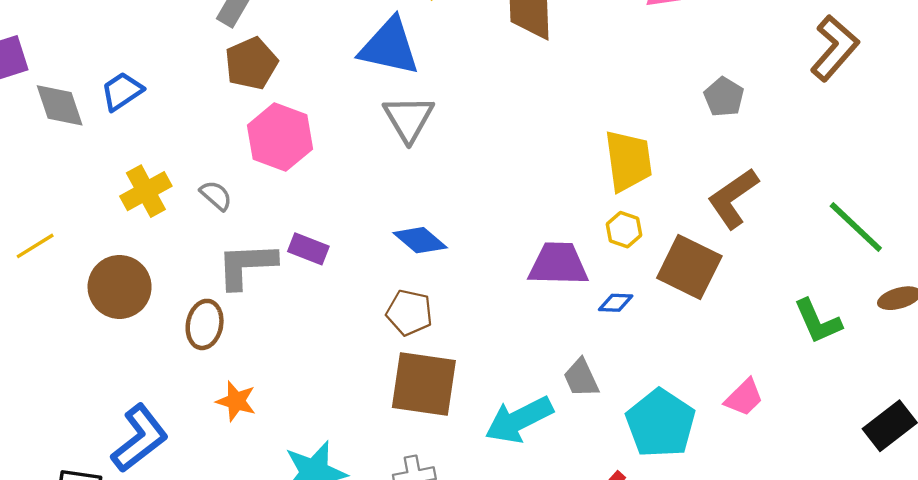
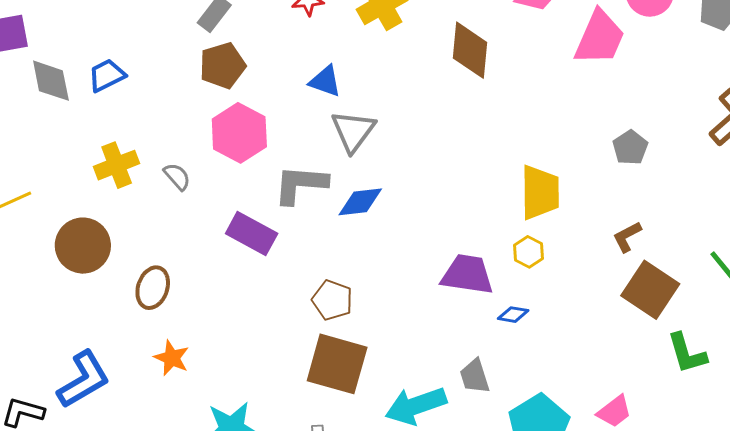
blue triangle: (389, 47) -> (325, 81), moved, size x0.6
brown L-shape: (733, 198) -> (627, 237), size x0.6
blue diamond: (420, 240) -> (360, 202), moved, turned -54
purple rectangle: (308, 249) -> (252, 233), size x1.4
gray L-shape: (246, 265) -> (300, 184), moved
brown square: (689, 267) -> (650, 290), moved

